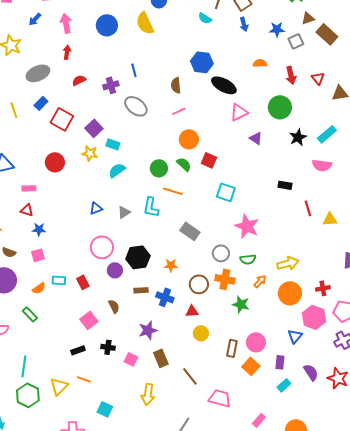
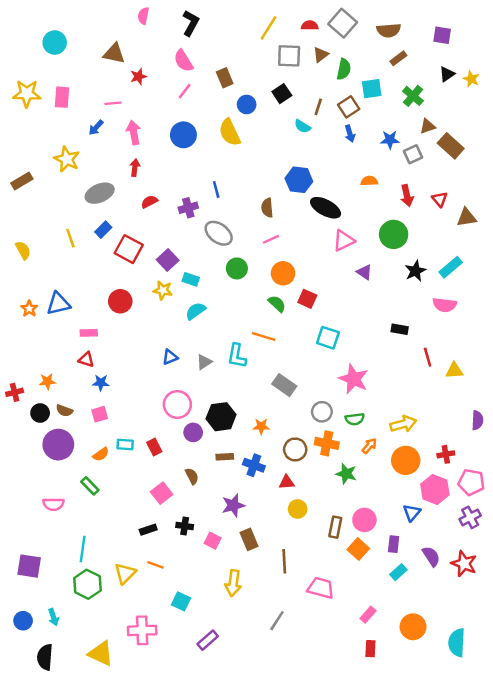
green circle: (159, 168) -> (237, 268), moved
brown line: (190, 376) -> (284, 561), turned 36

